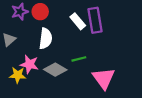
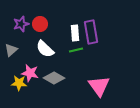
white rectangle: (78, 21) -> (75, 33), turned 35
white semicircle: (46, 39) -> (45, 49), turned 126
green line: (79, 59) -> (76, 50), moved

